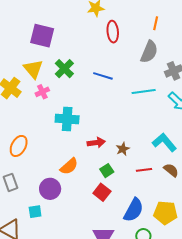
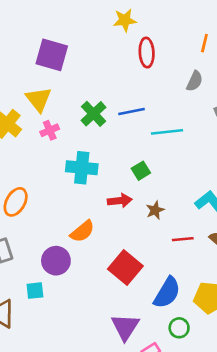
gray semicircle: (149, 52) -> (195, 81), size x0.7
green cross: (64, 69) -> (93, 114), moved
blue line: (103, 76) -> (132, 112), turned -30
cyan line: (144, 91) -> (167, 132), moved
green square: (107, 171) -> (141, 171), moved
red square: (102, 192) -> (125, 267), size x1.4

